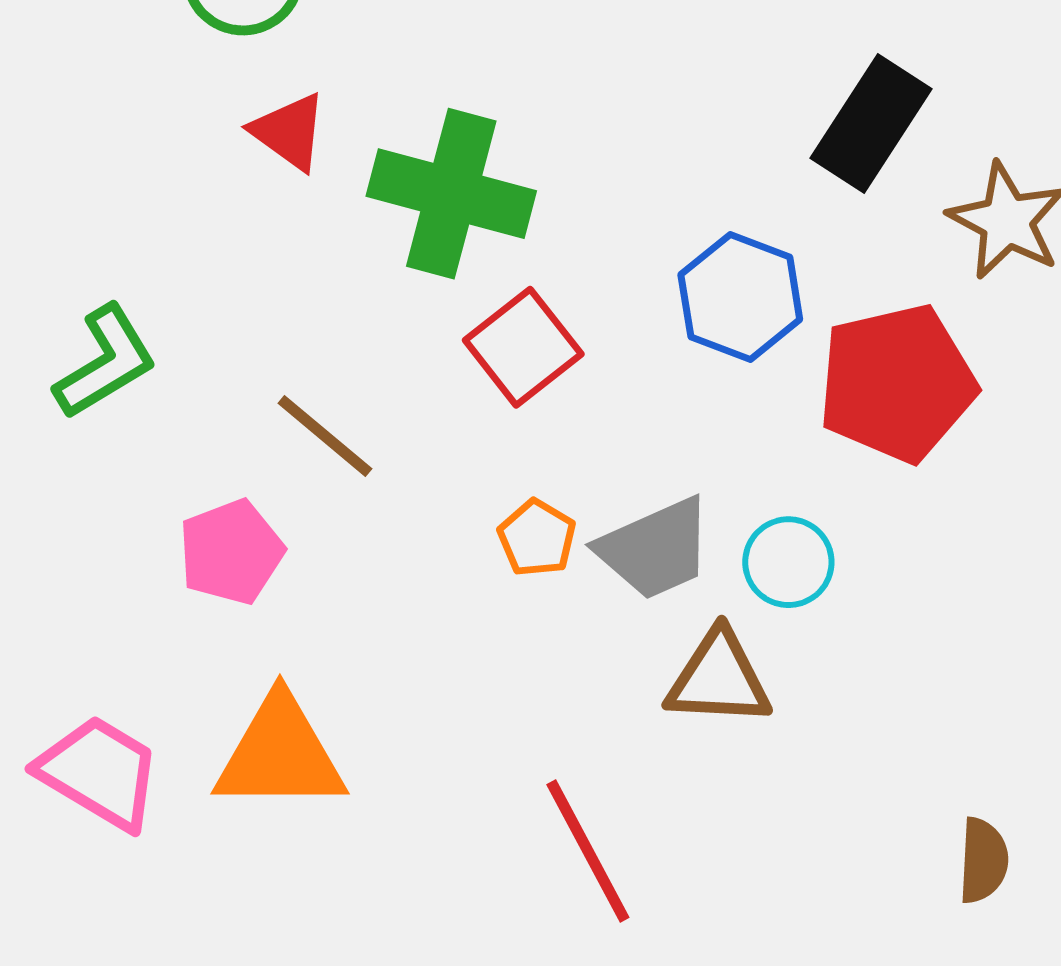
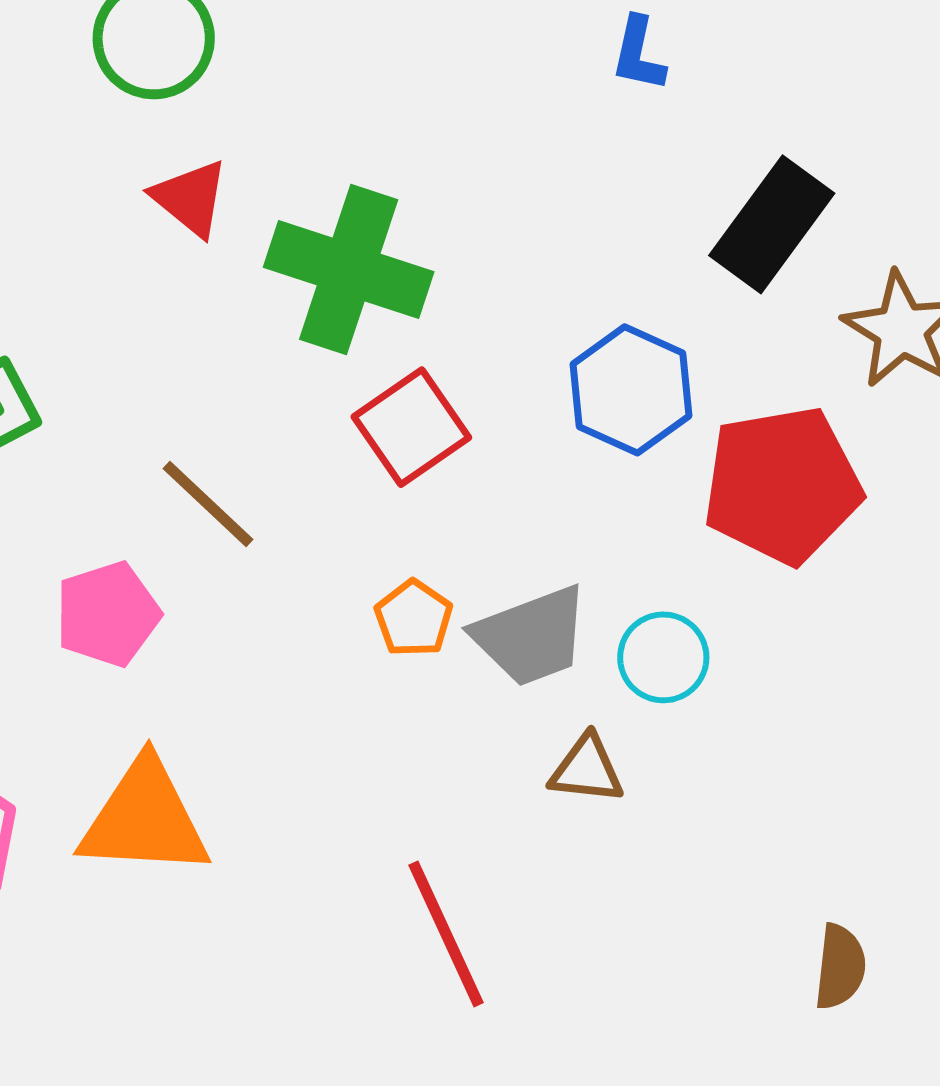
brown triangle: (719, 679) -> (587, 769), size x0.7

